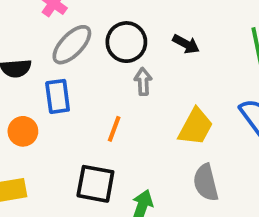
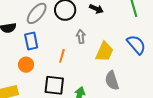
gray arrow: (143, 81) -> (81, 36), moved
orange circle: (23, 131) -> (26, 65), moved

